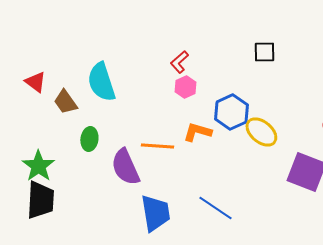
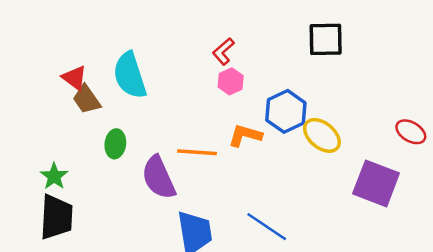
black square: (264, 52) -> (326, 39), size x1.4
red triangle: (35, 82) -> (74, 78), moved
green star: (38, 166) -> (54, 176), size x0.7

